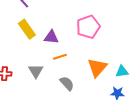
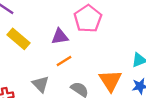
purple triangle: (51, 37) -> (60, 37), moved
orange triangle: (97, 68) -> (110, 80), moved

